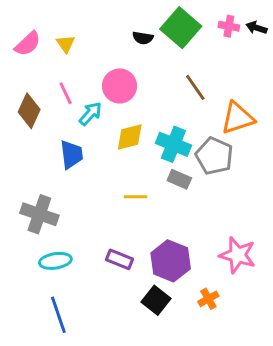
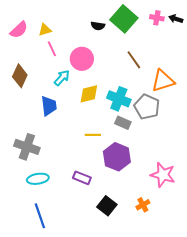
yellow triangle: (66, 44) -> (45, 30), turned 48
pink line: (66, 93) -> (52, 49), moved
purple hexagon: (171, 261) -> (117, 157), moved

